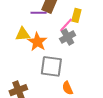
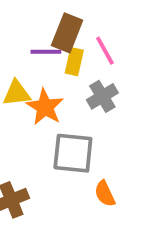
yellow rectangle: (76, 15) -> (74, 62), moved
pink line: (66, 25) -> (105, 51), moved, turned -70

